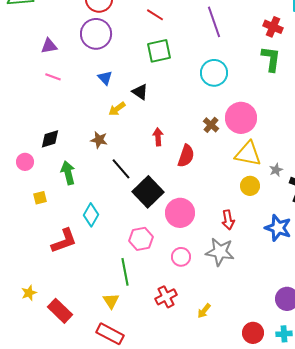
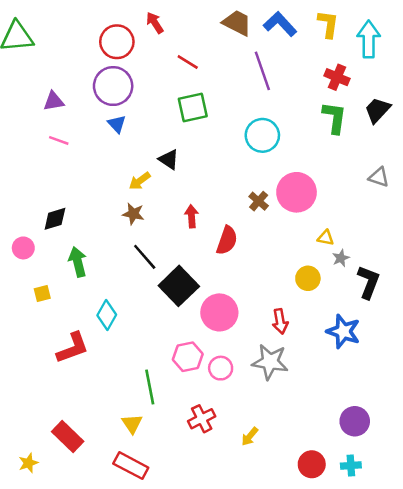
blue triangle: (105, 78) -> (117, 124), moved
brown star: (99, 140) -> (133, 214), moved
yellow triangle: (248, 154) -> (326, 238), moved, size x0.5
pink hexagon: (141, 239) -> (188, 357), moved
yellow star: (29, 293) -> (28, 463), moved

